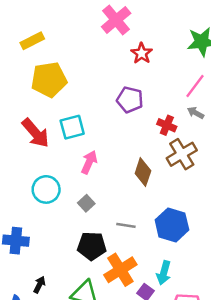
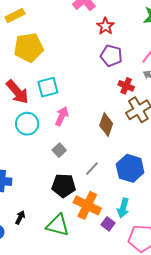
purple pentagon: (130, 100) -> (111, 56), moved
cyan circle: (46, 189) -> (27, 124), moved
gray line: (126, 225) -> (92, 169), turned -56
orange cross: (120, 270) -> (87, 205), turned -32

